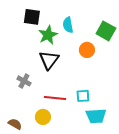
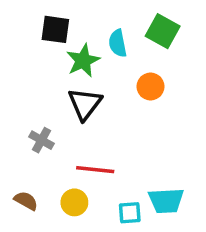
green square: (106, 31) -> (163, 31), moved
cyan square: (83, 96) -> (130, 213), moved
brown semicircle: (15, 124) -> (26, 201), moved

